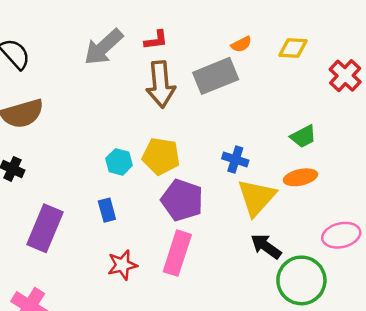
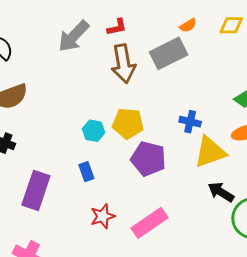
yellow triangle: (257, 197) -> (210, 152), turned 33
pink rectangle: (177, 253) -> (149, 223), moved, turned 42

